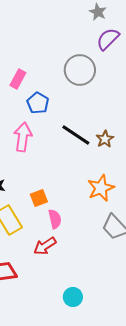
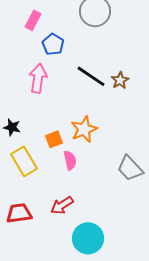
orange star: (101, 188) -> (84, 129), moved
red arrow: (45, 246) -> (62, 205), moved
cyan circle: (73, 297) -> (88, 238), size x1.6

